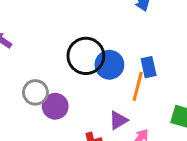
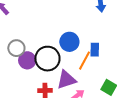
black circle: (86, 56) -> (47, 59), moved
purple triangle: (118, 120) -> (66, 80), size x1.5

